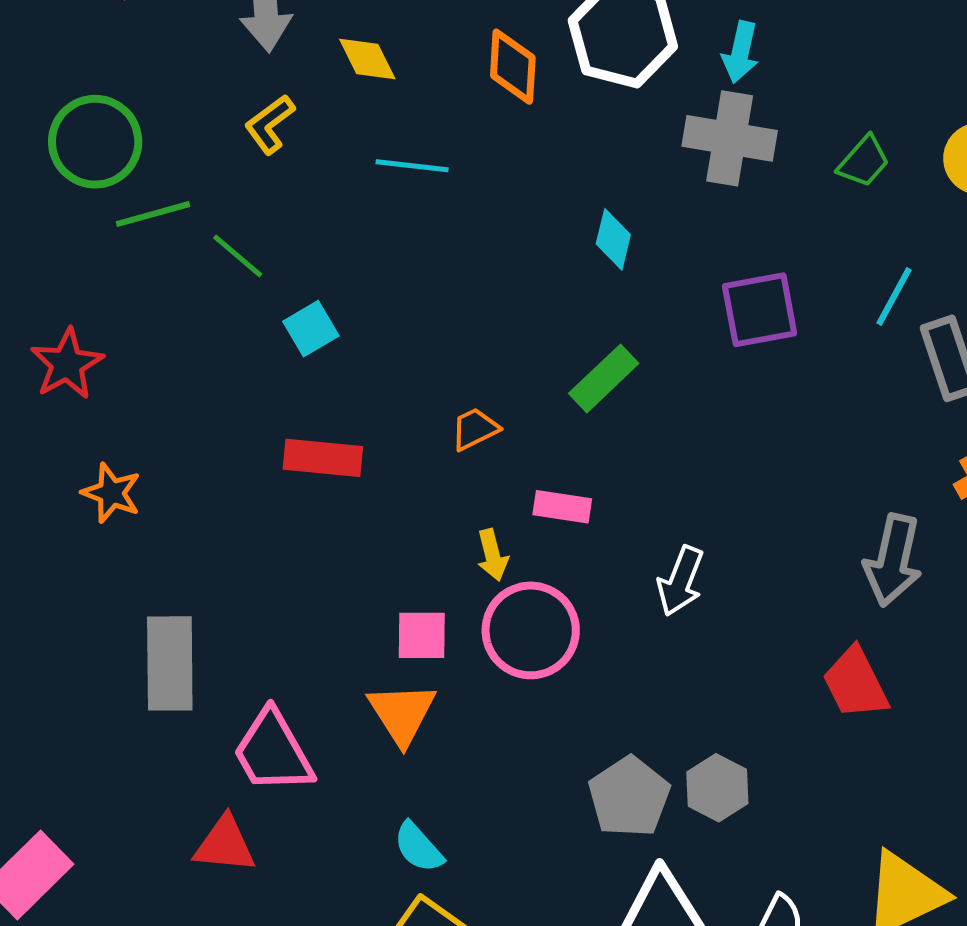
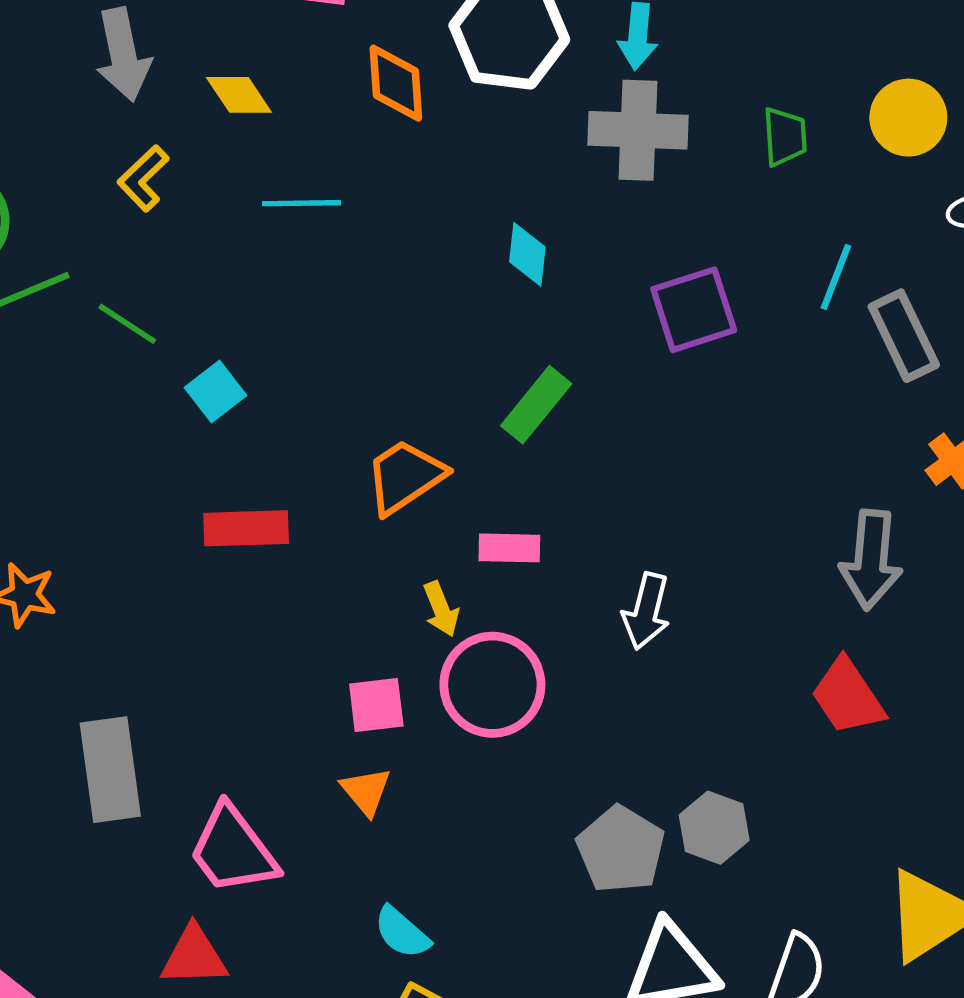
green trapezoid: (864, 161) -> (785, 137), turned -38
orange trapezoid: (475, 429) -> (405, 477), size x1.6
orange triangle: (402, 713) -> (366, 791), size x0.7

